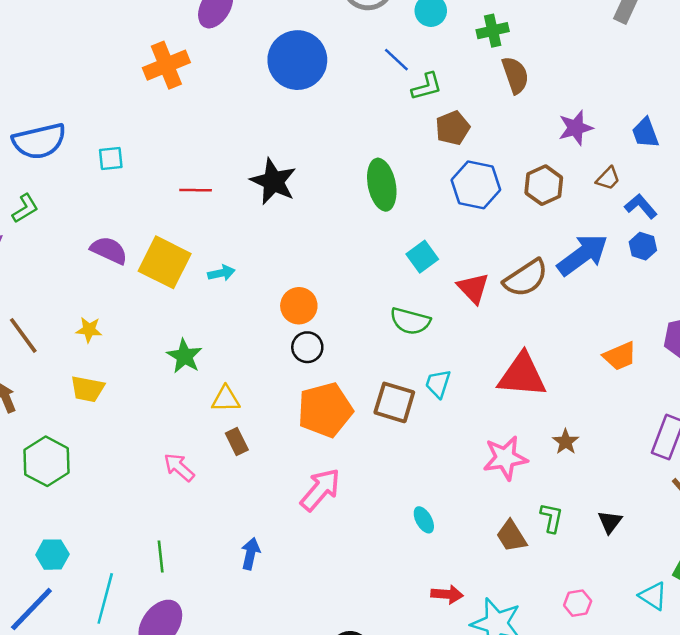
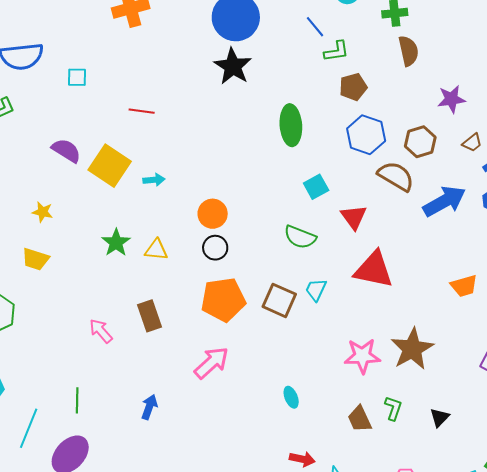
black star: (273, 181) -> (233, 66), moved
brown semicircle: (526, 278) -> (396, 176), moved, turned -123
red triangle: (522, 375) -> (374, 270), moved
yellow triangle: (226, 399) -> (156, 250), moved
brown rectangle: (237, 441) -> (150, 316), size x1.4
brown star: (566, 442) -> (412, 349), size x2.0

